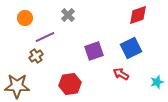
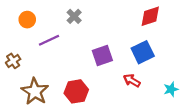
brown cross: (36, 56) -> (13, 61), moved
brown star: (17, 86) -> (35, 91), moved, turned 30

